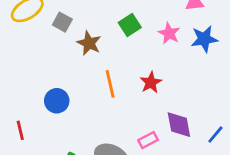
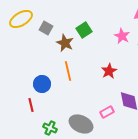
green square: (130, 25) -> (84, 30), moved
orange line: (110, 84) -> (68, 71), moved
red line: (20, 130) -> (31, 105), moved

